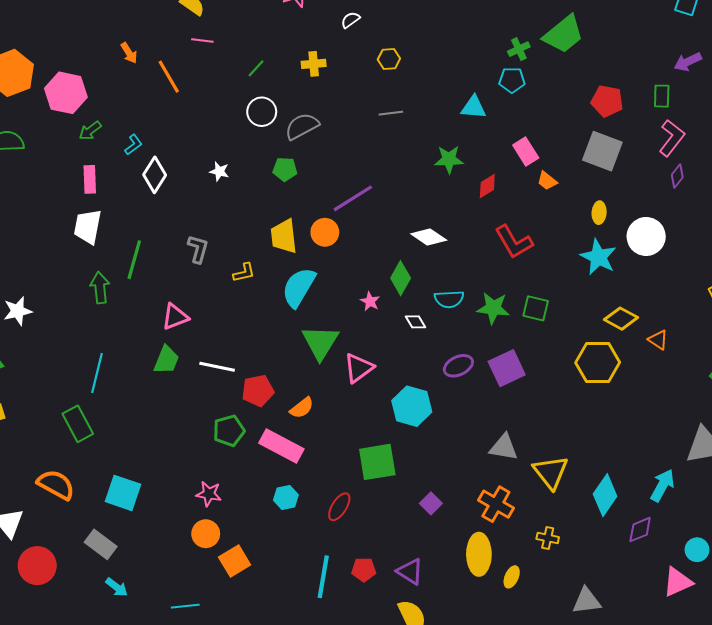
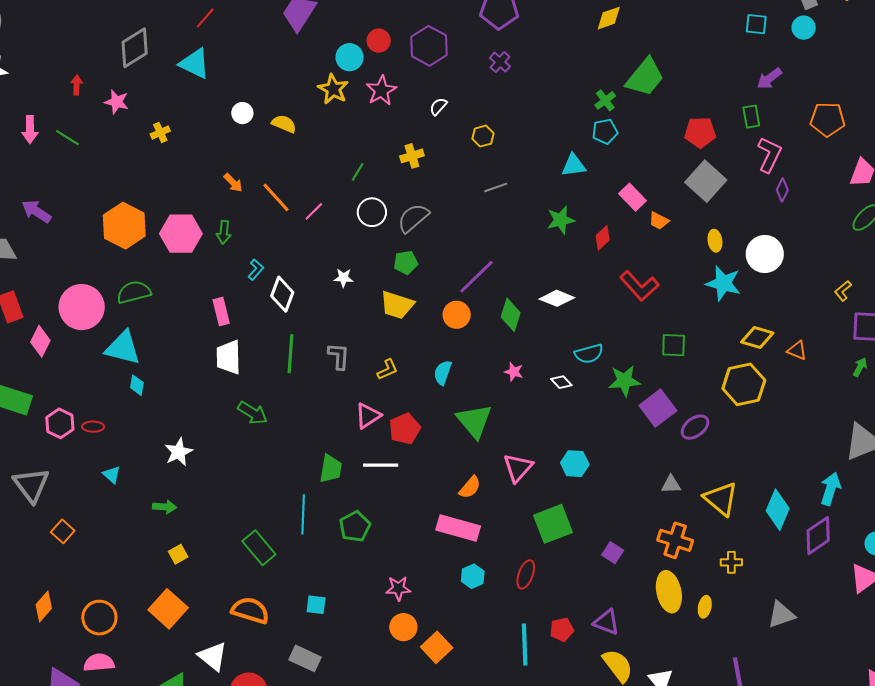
pink line: (202, 40) -> (314, 211), moved, turned -40
green arrow: (90, 131) -> (224, 232), moved, turned -35
gray square: (602, 151) -> (706, 181), turned 33
yellow trapezoid: (284, 236) -> (397, 305), moved, turned -54
green line: (134, 260) -> (290, 354), moved
green diamond: (401, 278) -> (511, 315), moved
cyan semicircle: (299, 287) -> (443, 373), size x0.6
green arrow: (100, 288) -> (253, 413), turned 140
green star: (493, 308) -> (624, 381), moved
pink triangle: (175, 317) -> (368, 416), moved
purple ellipse: (458, 366) -> (695, 427), moved
pink triangle: (359, 368) -> (518, 468), moved
cyan line: (97, 373) -> (303, 514), moved
red pentagon: (258, 391) -> (405, 429), moved
cyan hexagon: (412, 406) -> (575, 464), size x0.7
green pentagon: (229, 431) -> (355, 527), moved
gray triangle: (504, 447) -> (671, 484), size x0.7
cyan square: (123, 493) -> (316, 605), size x0.6
purple diamond: (640, 530) -> (818, 536), size x1.4

